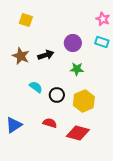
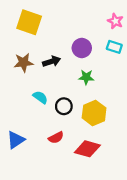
yellow square: (26, 20) -> (29, 22), size x1.6
brown star: (21, 56) -> (24, 63), turned -30
red semicircle: (50, 123) -> (56, 138), turned 136

